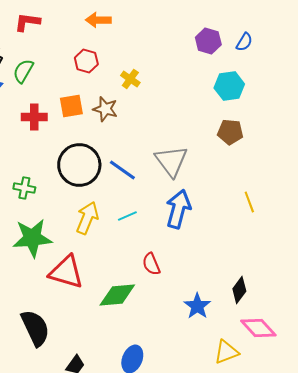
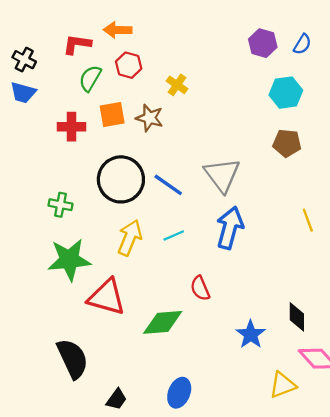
orange arrow: (98, 20) -> (118, 30), moved
red L-shape: (27, 22) -> (77, 44), moved
green semicircle: (23, 71) -> (90, 78), moved
black diamond: (239, 290) -> (297, 317), turned -36

